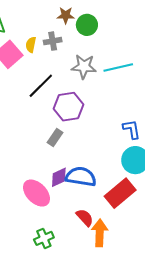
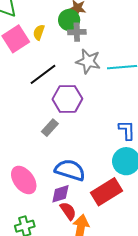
green circle: (87, 25) -> (69, 20), moved
gray cross: (53, 41) -> (77, 32), moved
purple diamond: (59, 177) -> (60, 194), moved

